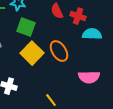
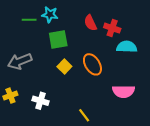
green square: (26, 27) -> (58, 39), turned -30
yellow square: (32, 53) -> (64, 66), size x0.6

